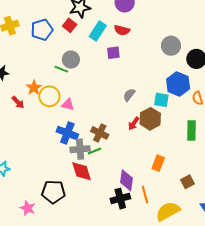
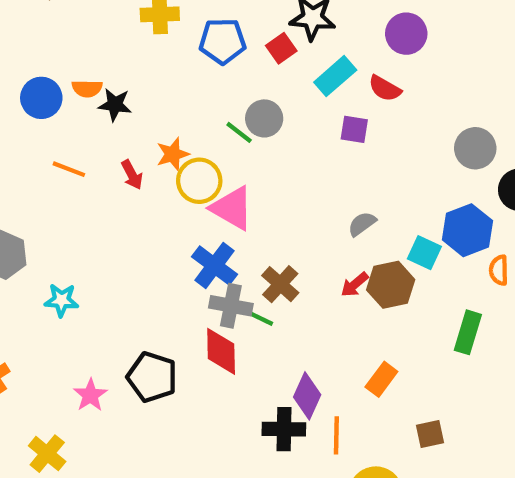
pink triangle: (68, 105) -> (232, 208), size x1.6
green line: (95, 151) -> (259, 318), turned 32

